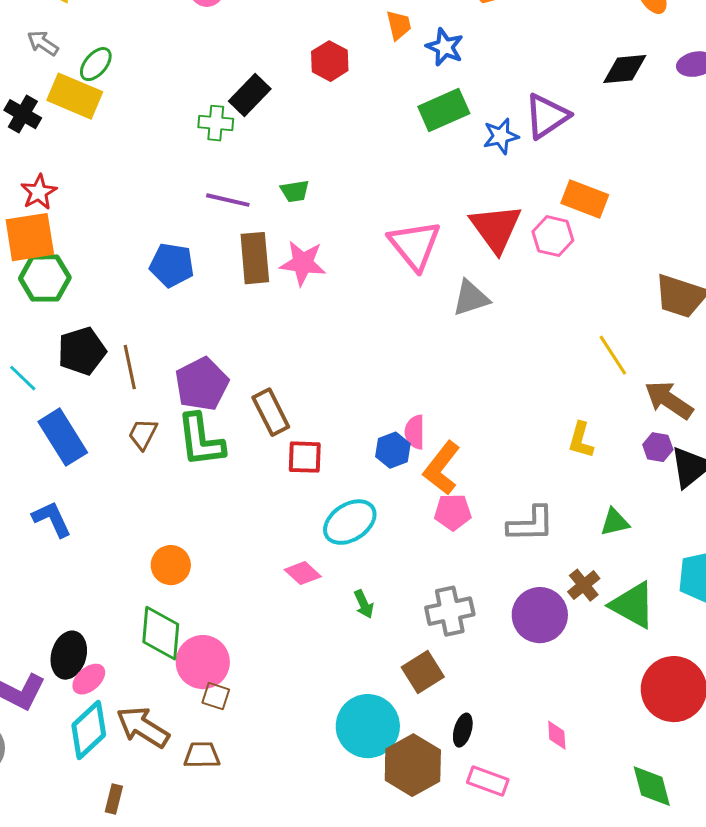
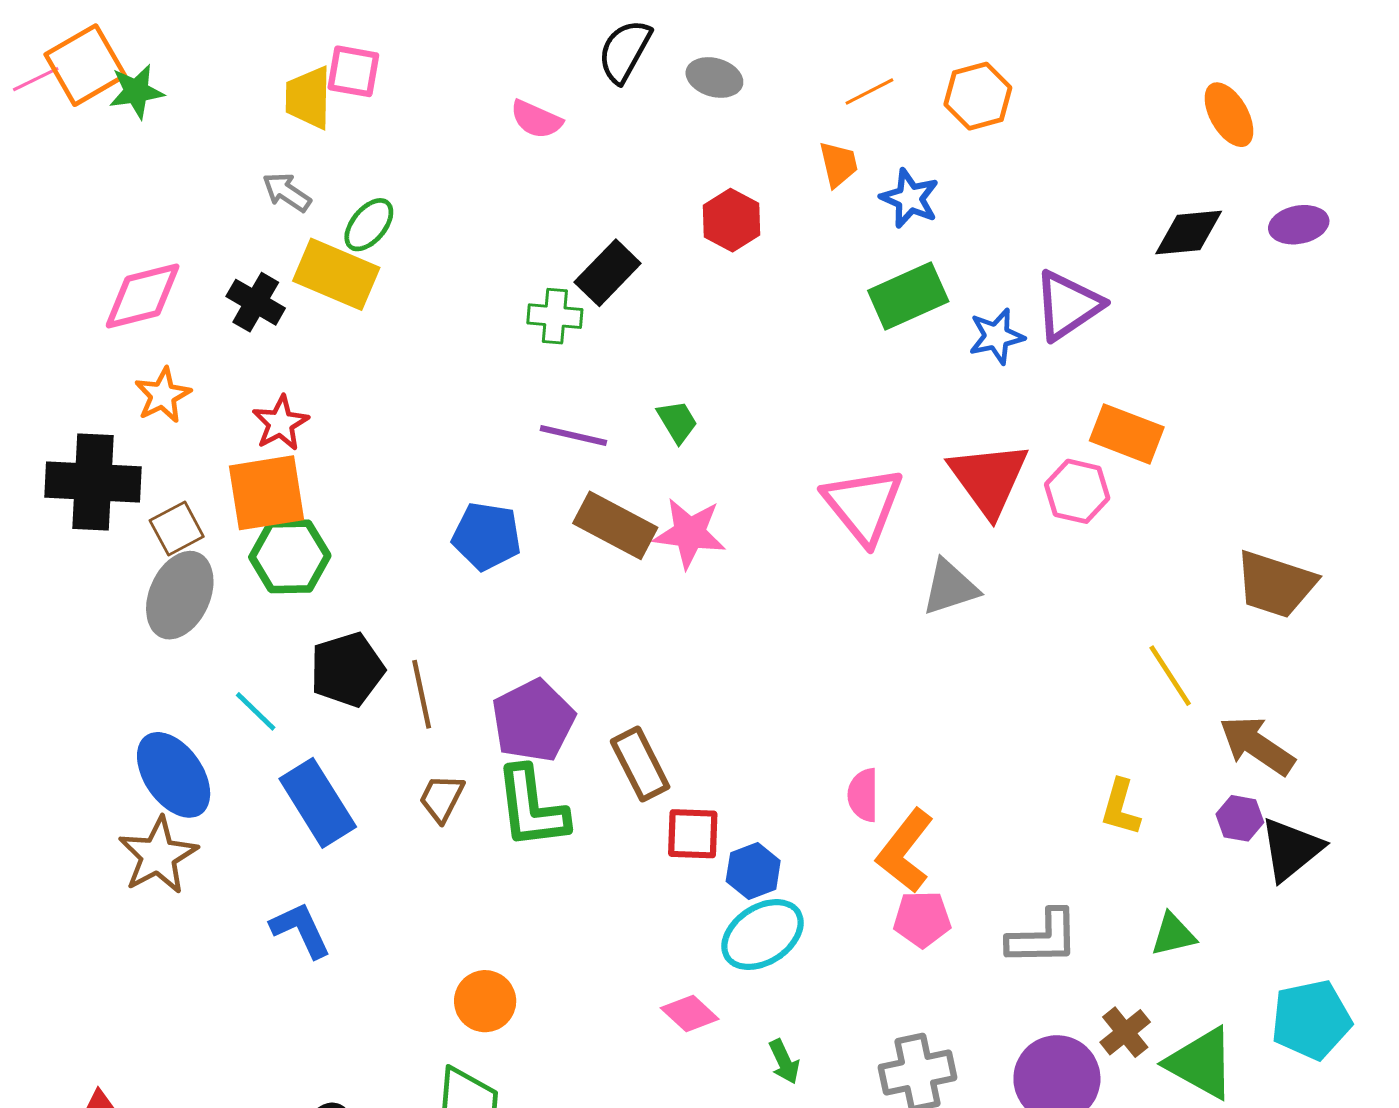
green trapezoid: (295, 191) -> (677, 422), turned -112
brown rectangle: (255, 258) -> (615, 525), turned -57
blue hexagon: (393, 450) -> (753, 871), moved

